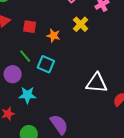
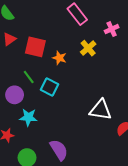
red square: (30, 27) -> (35, 47), size x1.5

